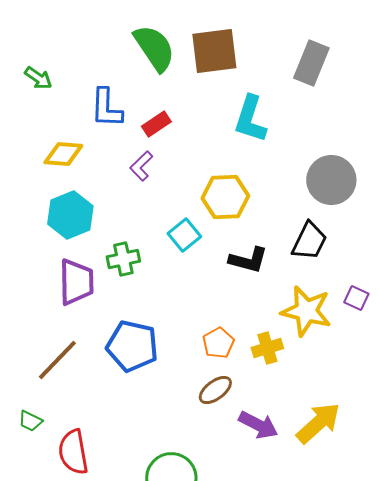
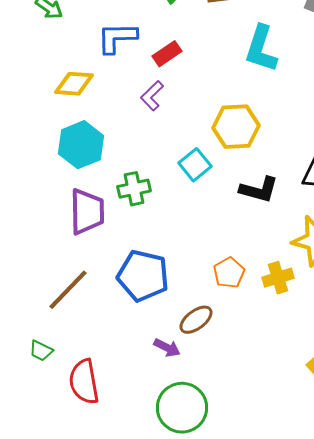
blue L-shape: (106, 108) -> (117, 38), turned 87
brown ellipse: (215, 390) -> (196, 320), moved
purple arrow: (258, 425) -> (167, 348), moved, size x0.7

